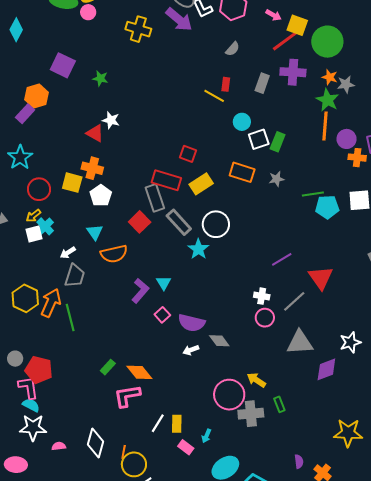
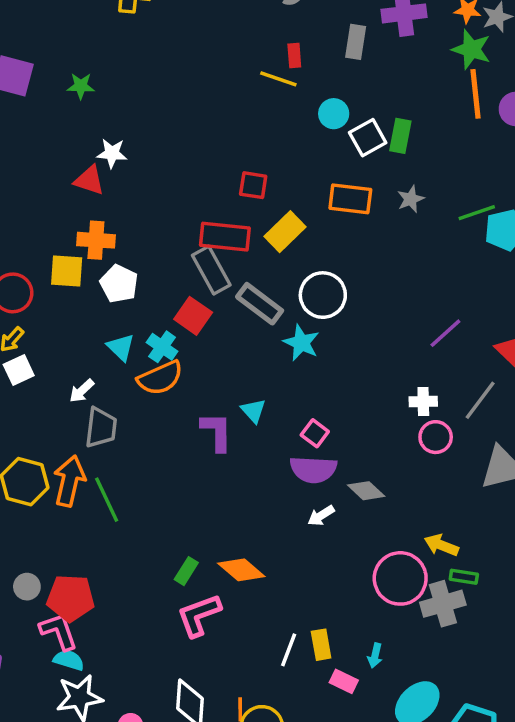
cyan cross: (45, 226) -> (162, 347), moved
purple L-shape: (140, 291) -> (217, 432), turned -30
pink square: (162, 315) -> (315, 433), moved
pink L-shape: (127, 396) -> (199, 615), moved
green rectangle: (279, 404) -> (464, 577), moved, turned -49

